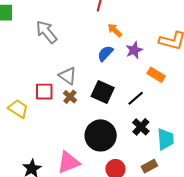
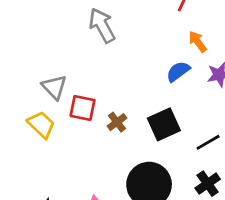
gray triangle: (68, 76) -> (54, 87), moved
black square: (103, 92) -> (164, 124), turned 30

